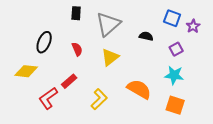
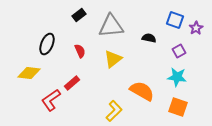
black rectangle: (76, 13) -> (79, 15), turned 48
gray triangle: (108, 24) -> (111, 26), turned 36
yellow L-shape: (99, 99) -> (114, 111), moved

